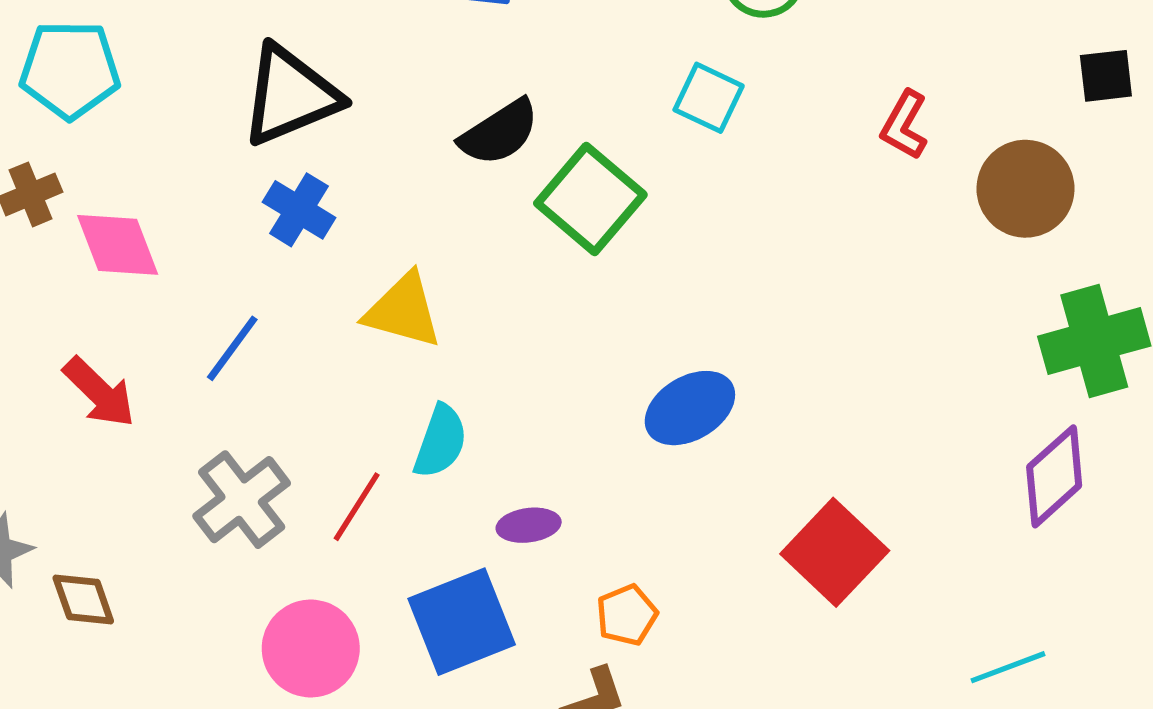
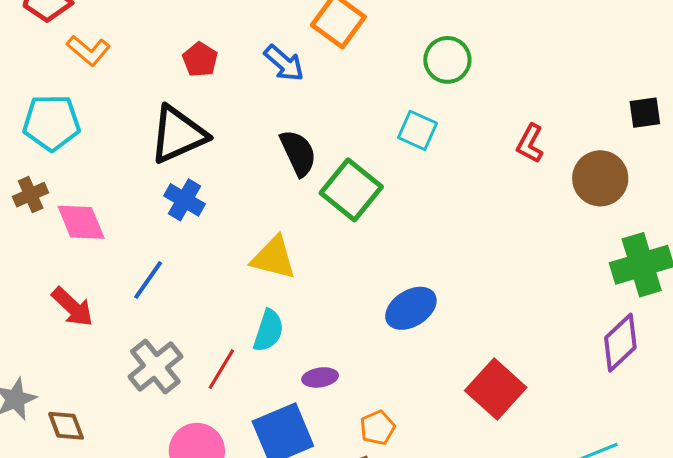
black semicircle: (499, 132) -> (298, 153), turned -81
yellow triangle: (403, 311) -> (273, 258), moved

